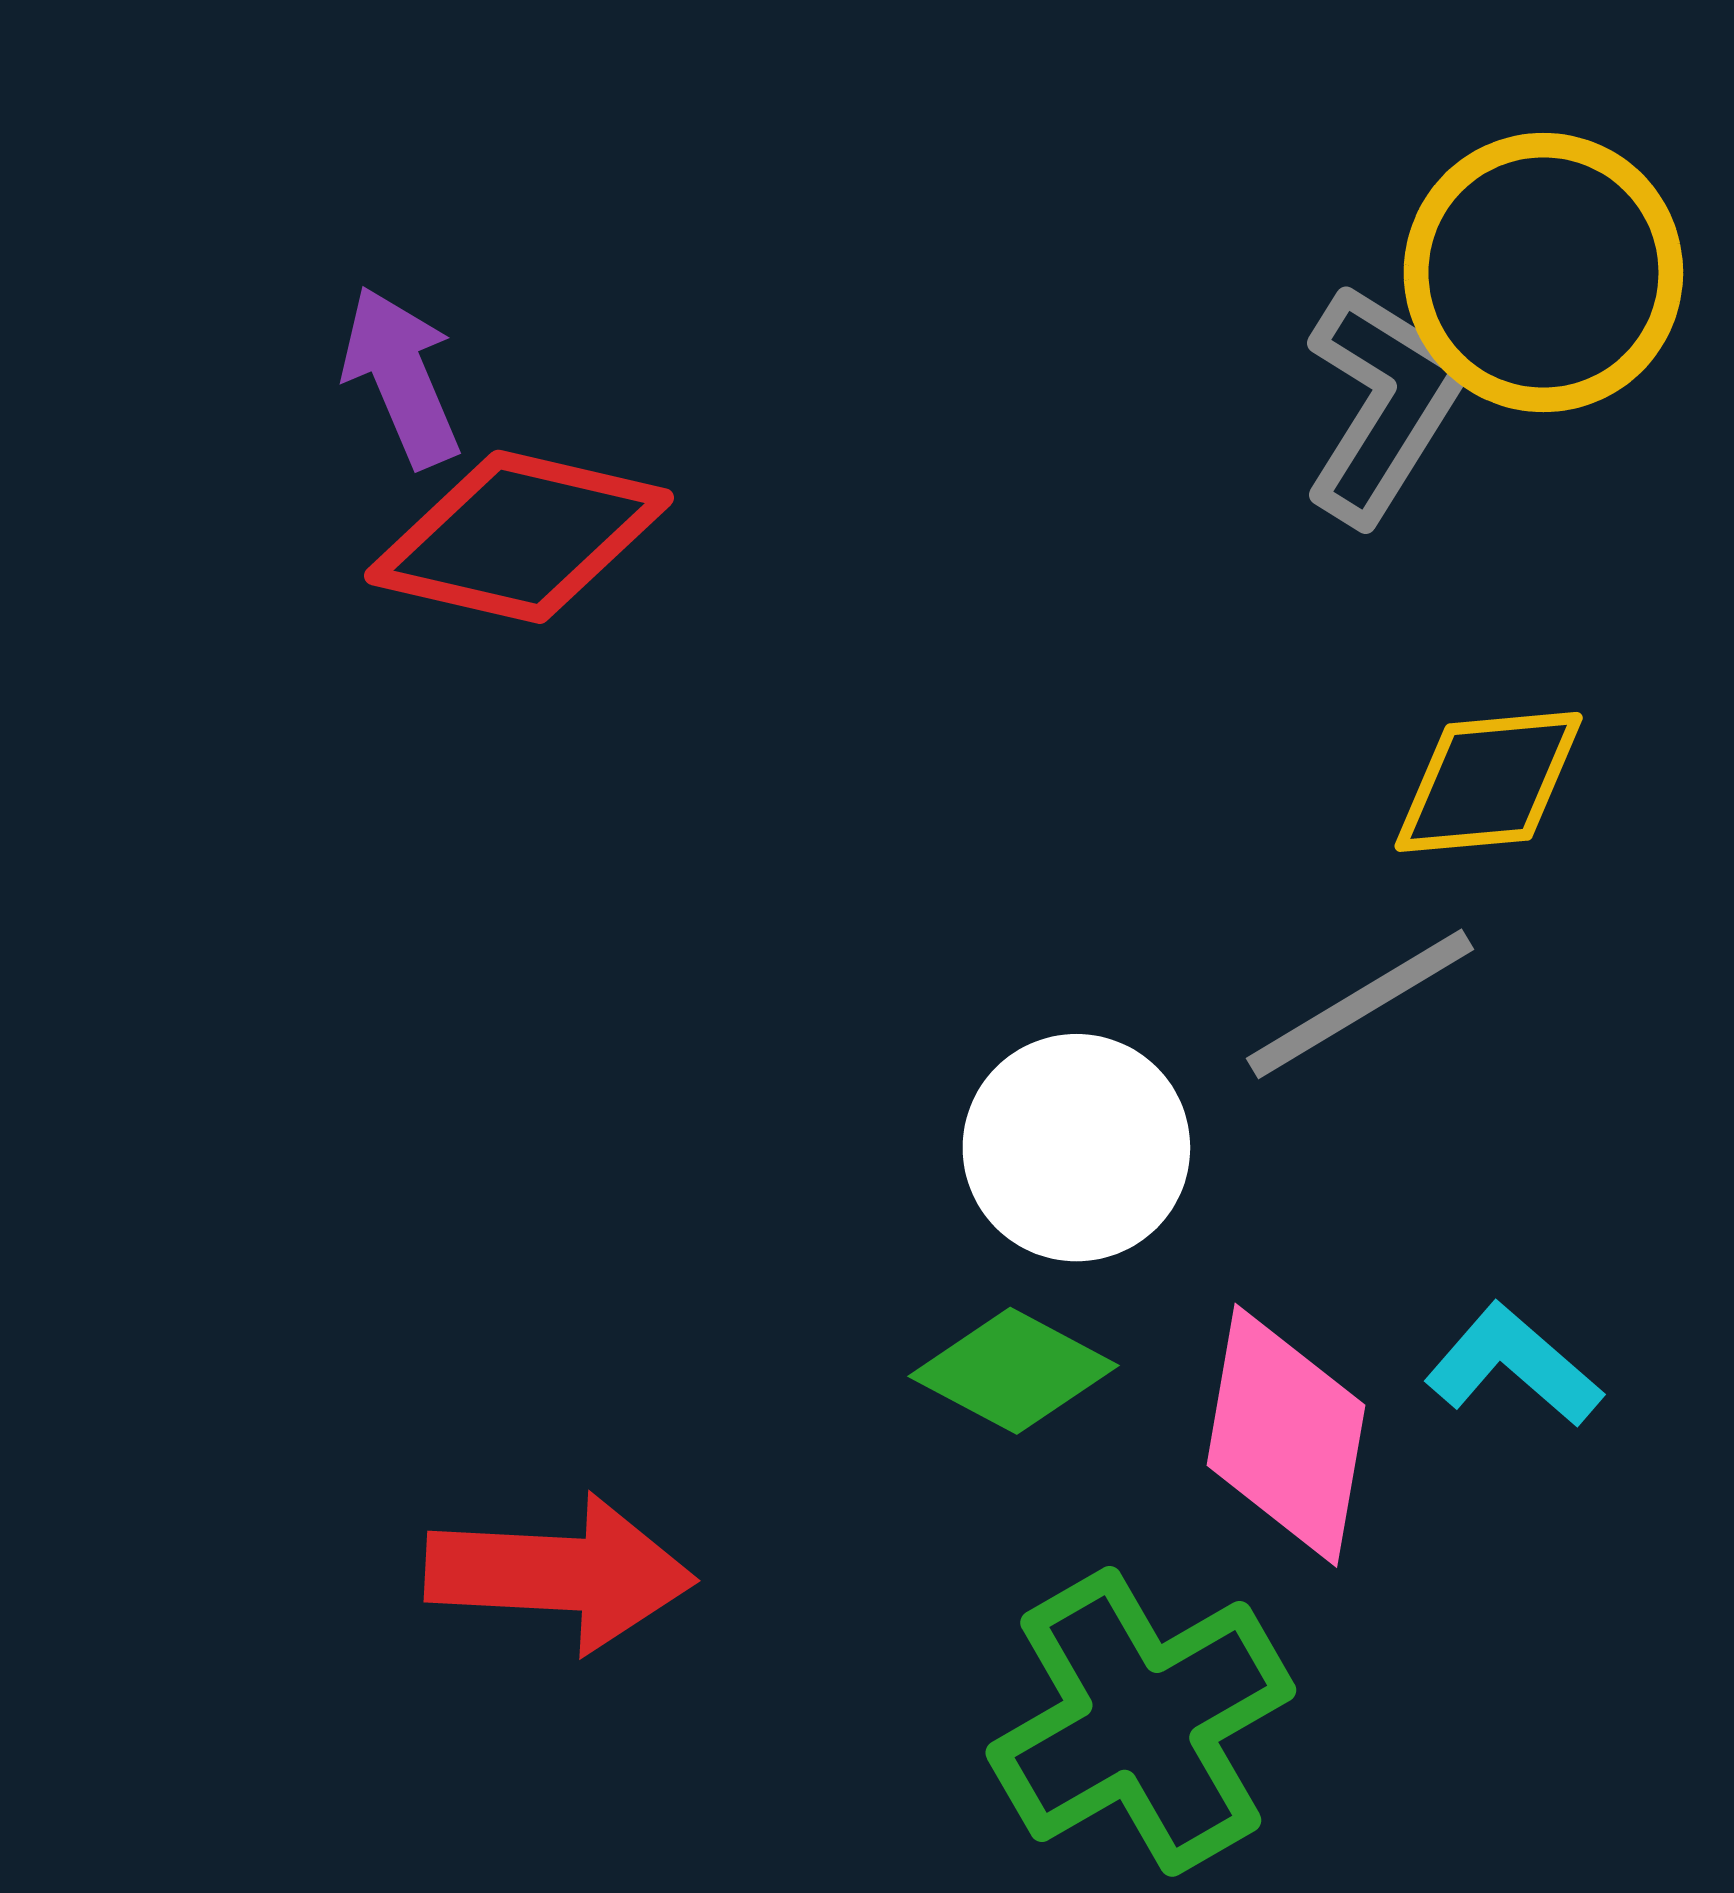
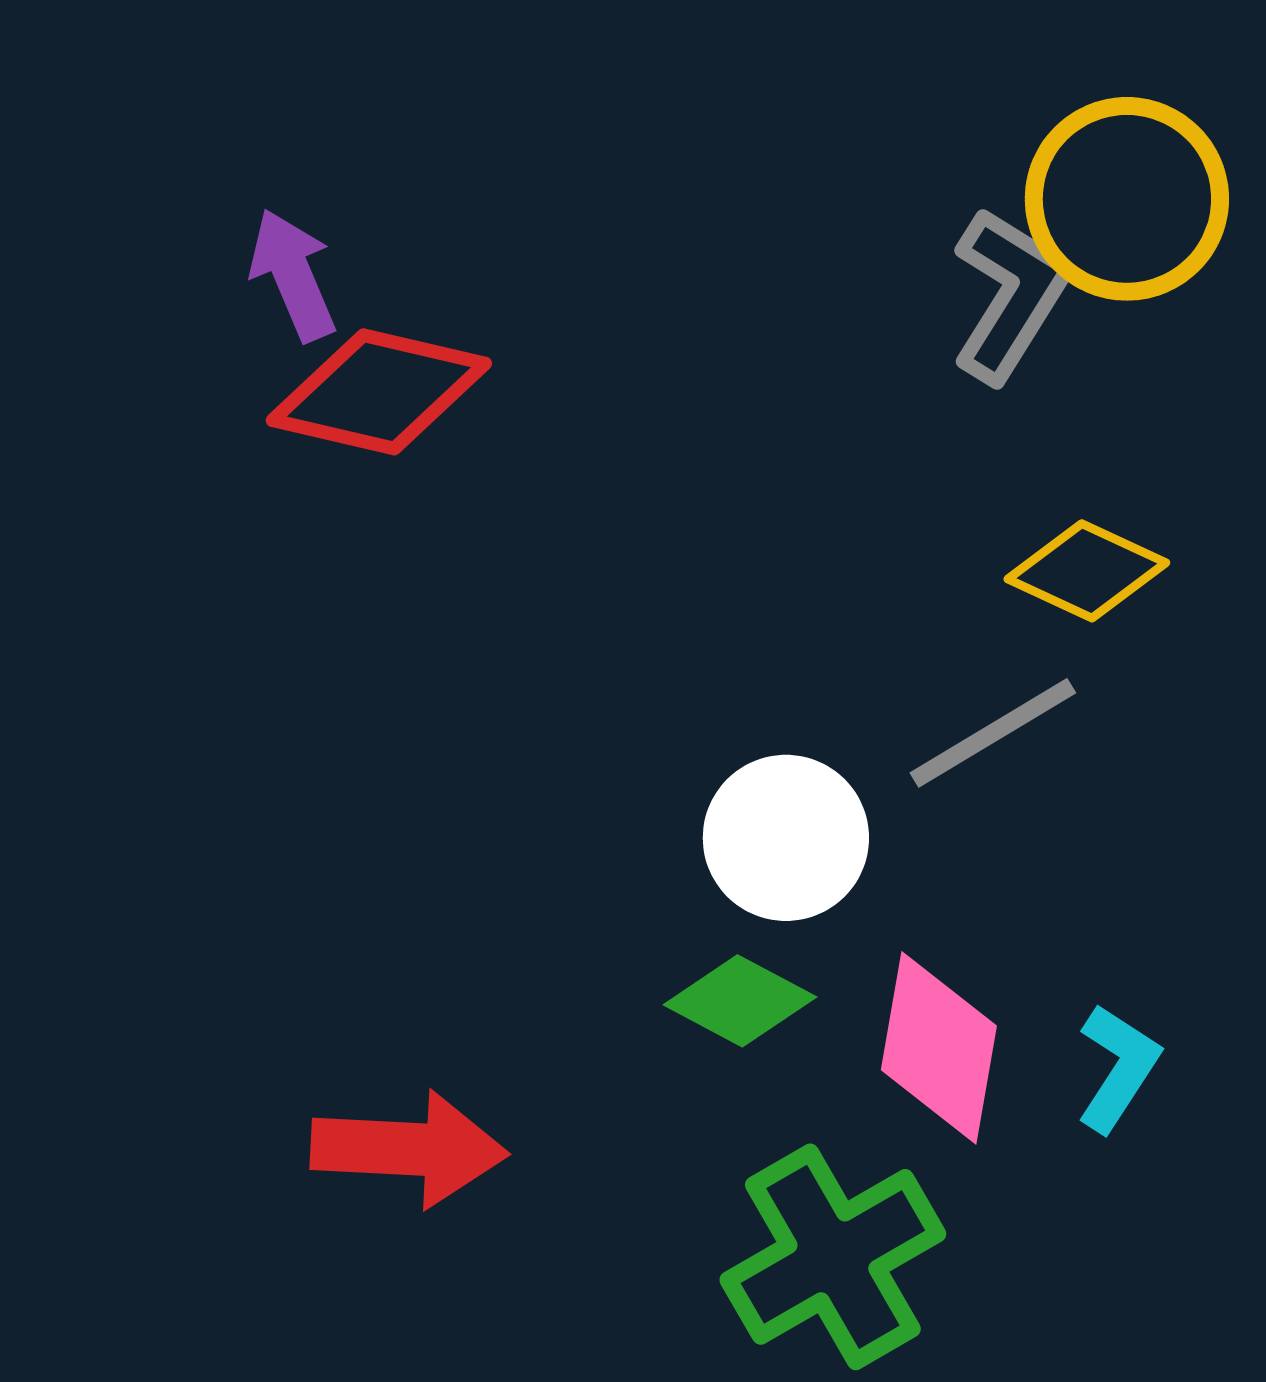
yellow diamond: (1489, 782) -> (1087, 571), turned 30
cyan L-shape: (1513, 1365) -> (1118, 1068), moved, turned 82

